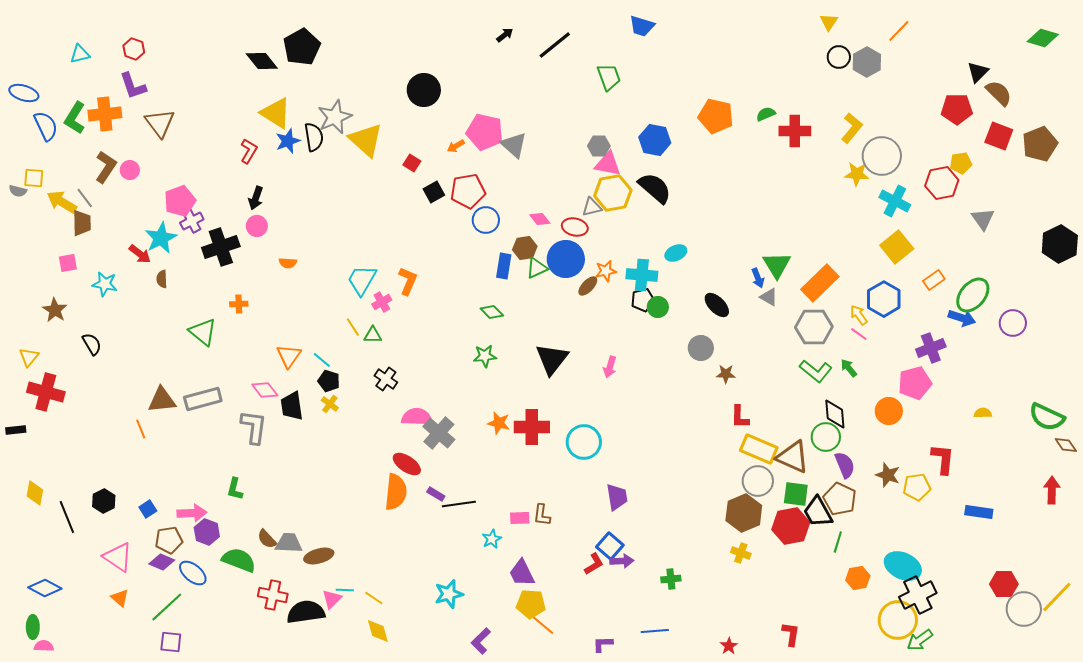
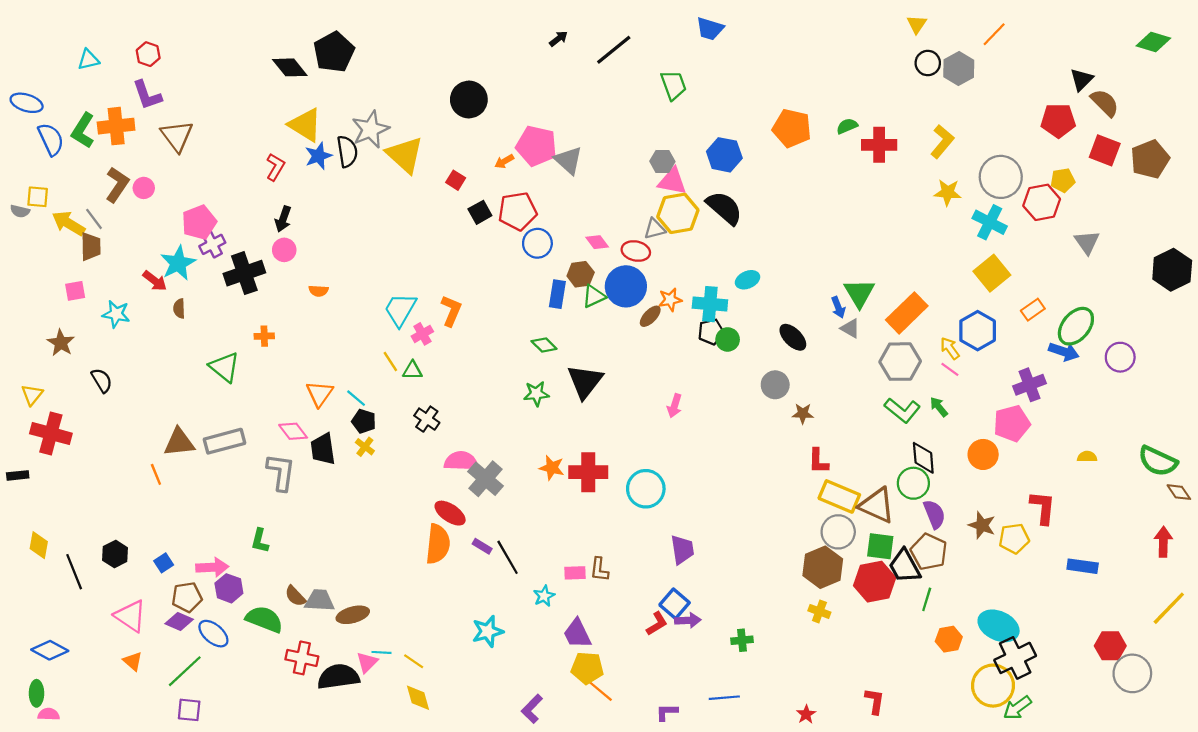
gray circle: (882, 156) -> (1001, 177), moved
black triangle: (552, 359) -> (585, 381), moved
black line: (459, 504) -> (508, 557), turned 68
cyan star: (449, 594) -> (488, 631), moved
yellow line: (1057, 597) -> (1169, 608), moved

